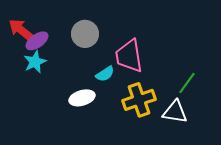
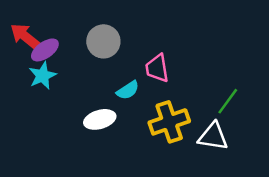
pink trapezoid: (129, 56) -> (157, 68), size x0.7

